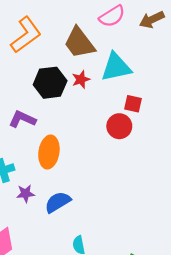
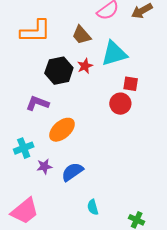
orange L-shape: (26, 35) -> (36, 31), turned 40
brown trapezoid: (79, 43) -> (81, 35), size x0.7
orange ellipse: (49, 152) -> (62, 130), turned 44

